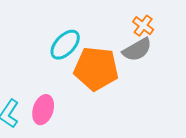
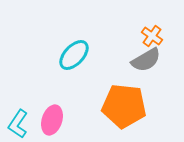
orange pentagon: (96, 69) -> (124, 106), moved

